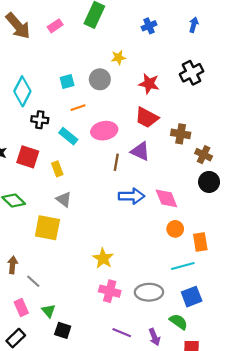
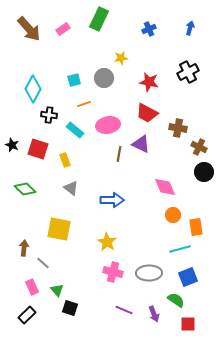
blue arrow: (132, 196) -> (112, 200), moved
yellow square: (47, 228) -> (59, 229), moved

